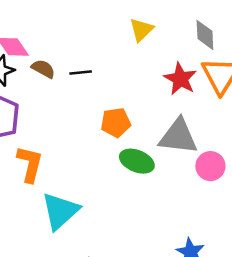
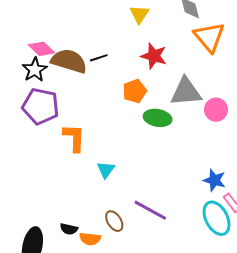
brown semicircle: (43, 69) -> (69, 61), size x1.8
red star: (180, 79) -> (154, 56), moved
cyan triangle: (60, 211) -> (106, 170), size x0.6

